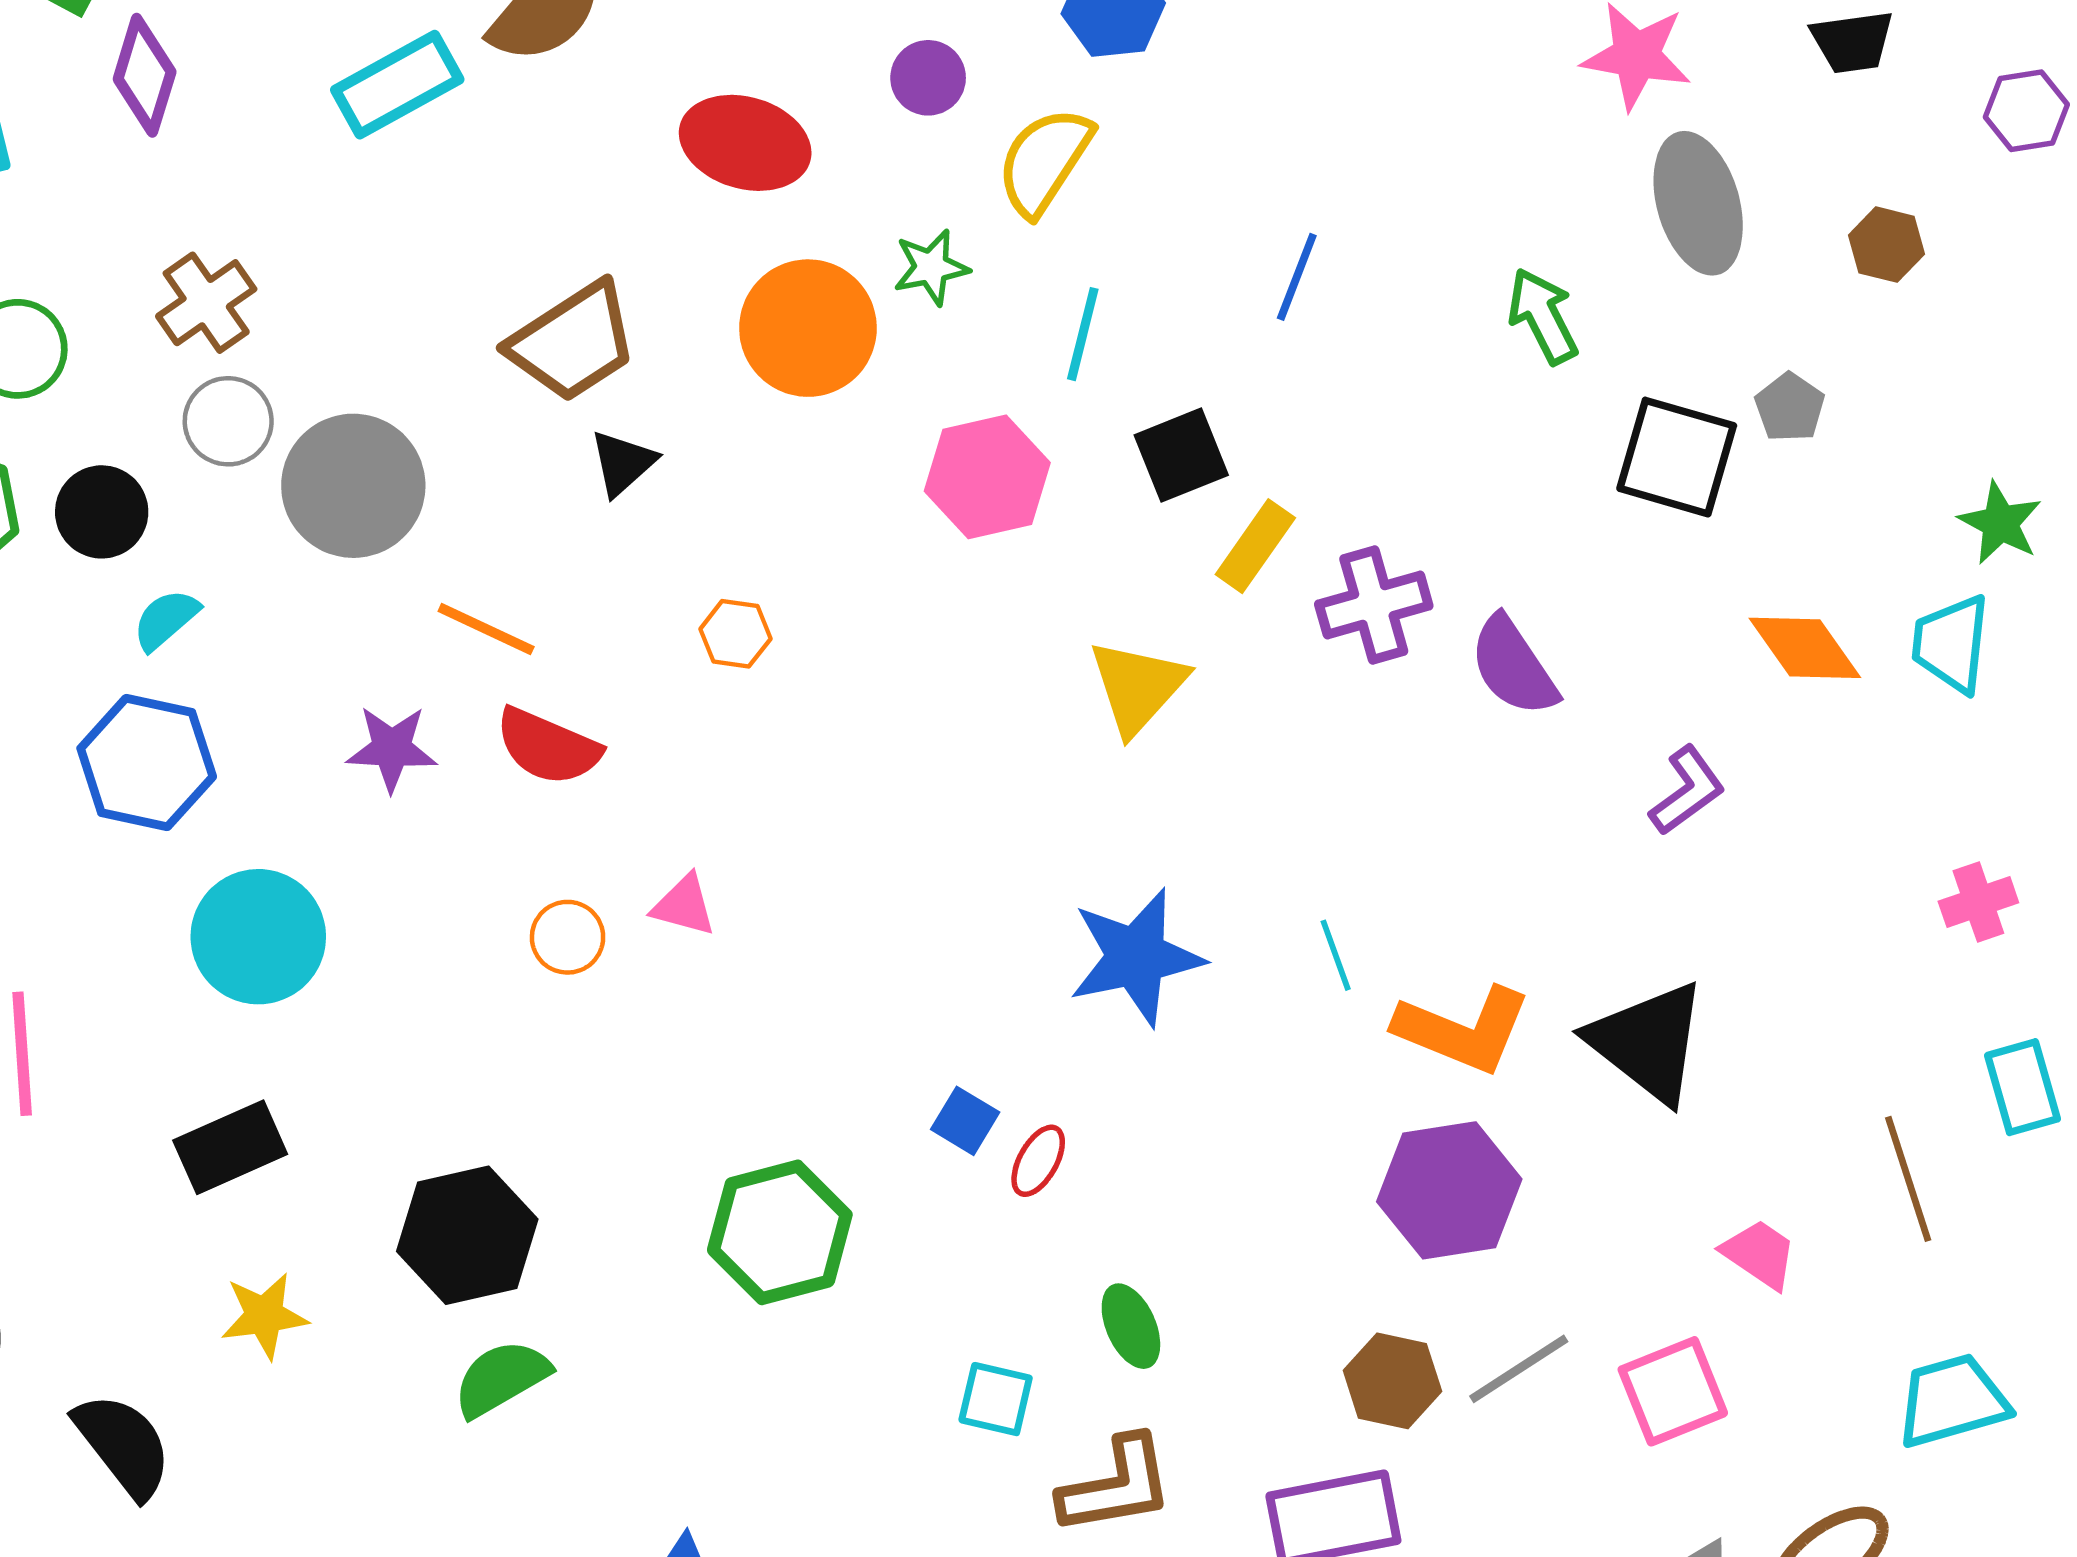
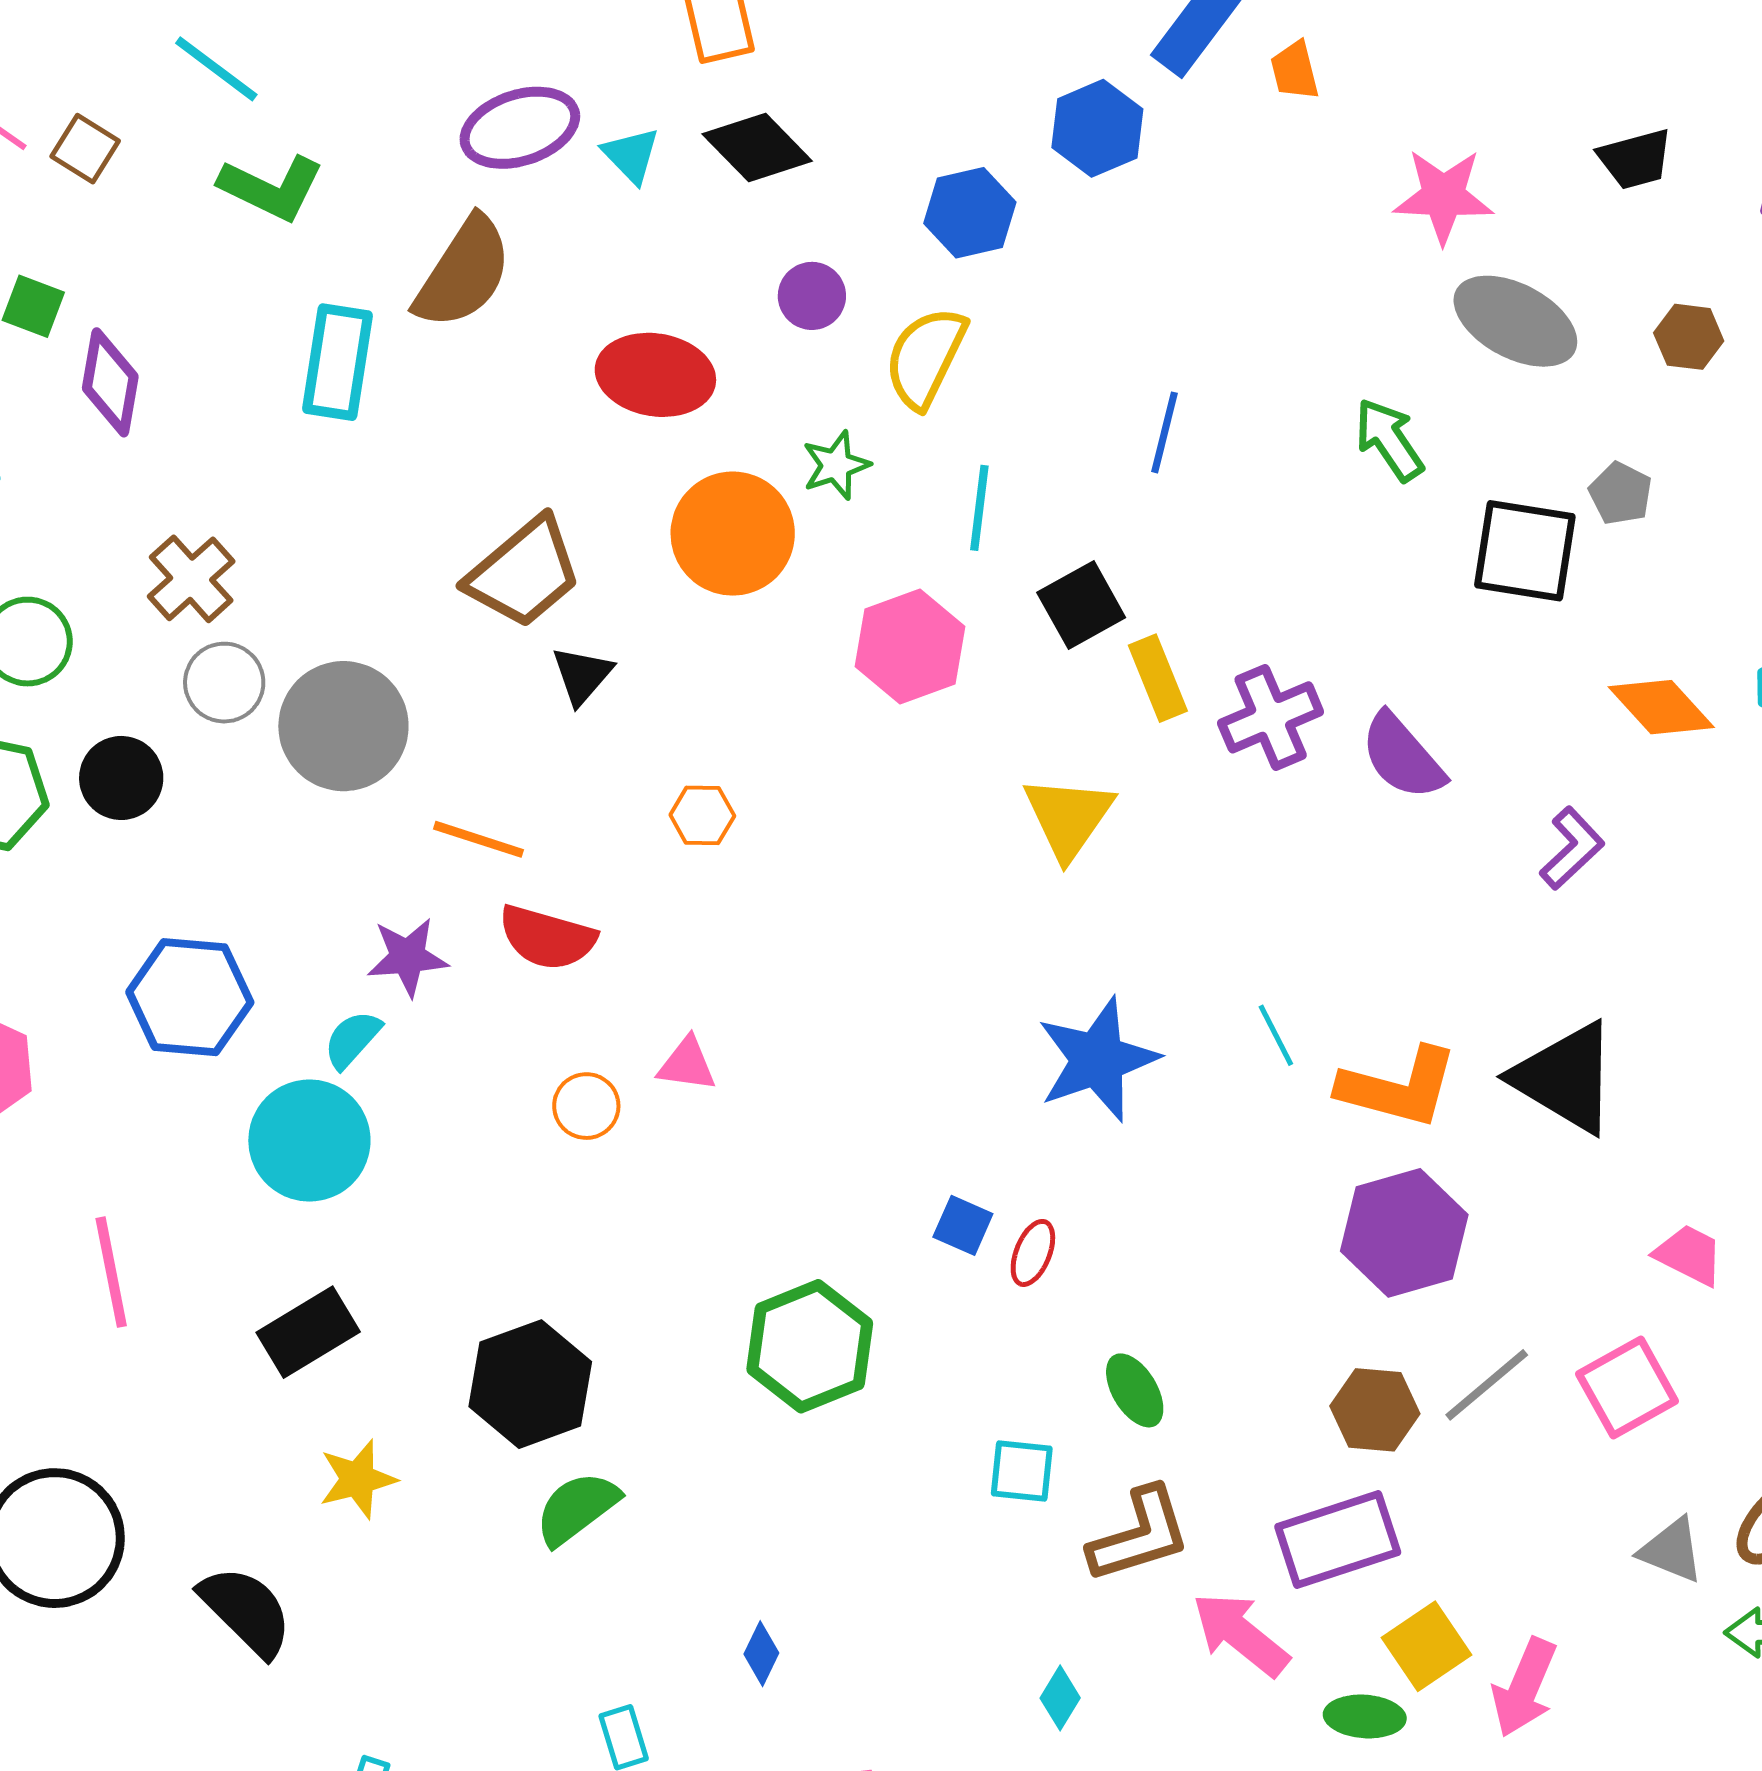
cyan rectangle: (397, 85) -> (337, 362), turned -45
gray ellipse: (1698, 203) -> (1515, 321), turned -39
yellow rectangle: (1255, 546) -> (1158, 678), turned -50
cyan semicircle: (166, 620) -> (352, 1039), moved

